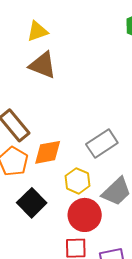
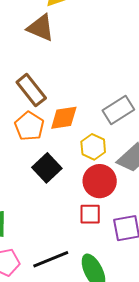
brown triangle: (43, 65) -> (41, 28), moved

